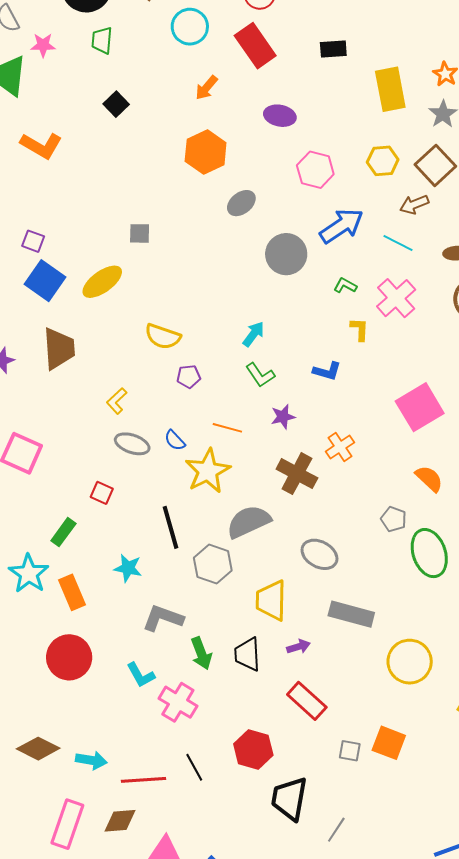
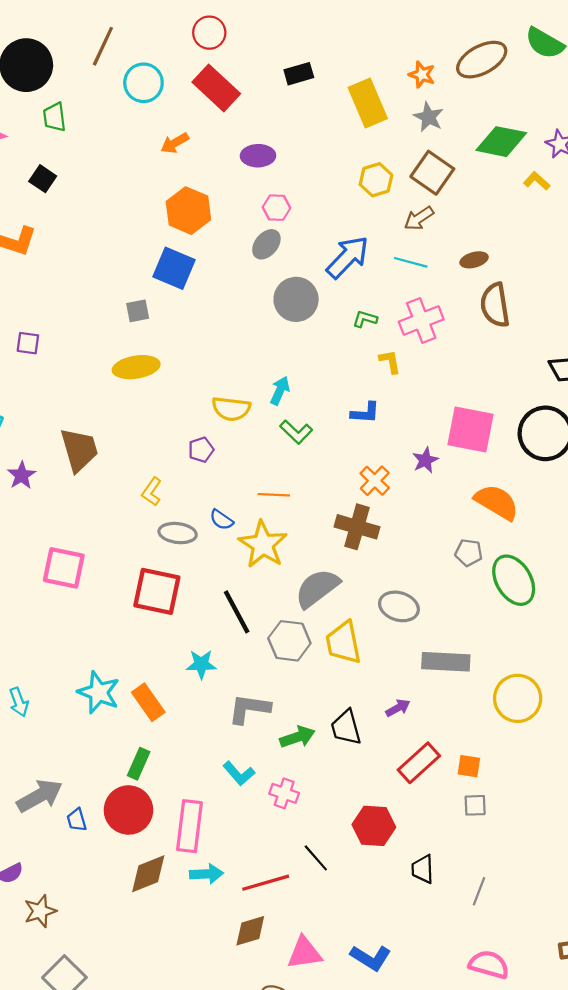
orange arrow: (206, 88) -> (175, 143), turned 32
black square: (116, 104) -> (43, 179), moved
pink hexagon: (315, 170) -> (277, 208), moved, size x0.7
gray ellipse: (241, 203) -> (266, 244), moved
blue square: (45, 281) -> (174, 268), moved
yellow ellipse: (102, 282) -> (136, 367), moved, turned 39
pink cross: (396, 298) -> (421, 320), turned 33
yellow semicircle: (163, 336) -> (231, 409), moved
purple pentagon: (189, 376) -> (201, 450), moved
pink square: (420, 407) -> (471, 430), turned -36
purple star: (283, 417) -> (425, 460), moved
orange cross: (340, 447) -> (375, 481), moved
orange semicircle: (429, 479) -> (497, 502), size x1.4
red square: (102, 493) -> (157, 591), size x2.0
green rectangle: (63, 532) -> (139, 764), moved
yellow trapezoid: (271, 601) -> (343, 643), moved
green arrow: (201, 653) -> (298, 737), turned -76
red circle: (69, 657) -> (128, 810), moved
red rectangle: (307, 701) -> (419, 763), turned -72
pink cross: (178, 702) -> (284, 793), size x0.7
orange square: (389, 743) -> (469, 766), moved, size x0.7
brown diamond: (38, 749) -> (148, 874), turned -36
black trapezoid: (289, 799) -> (423, 869), size x0.6
pink rectangle: (67, 824) -> (190, 826), moved

